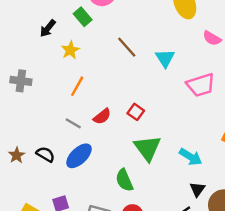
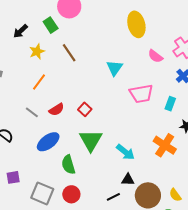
brown line: (127, 47) -> (69, 53), moved
blue ellipse: (79, 156) -> (48, 142), moved
black triangle: (197, 189) -> (128, 180), turned 48

